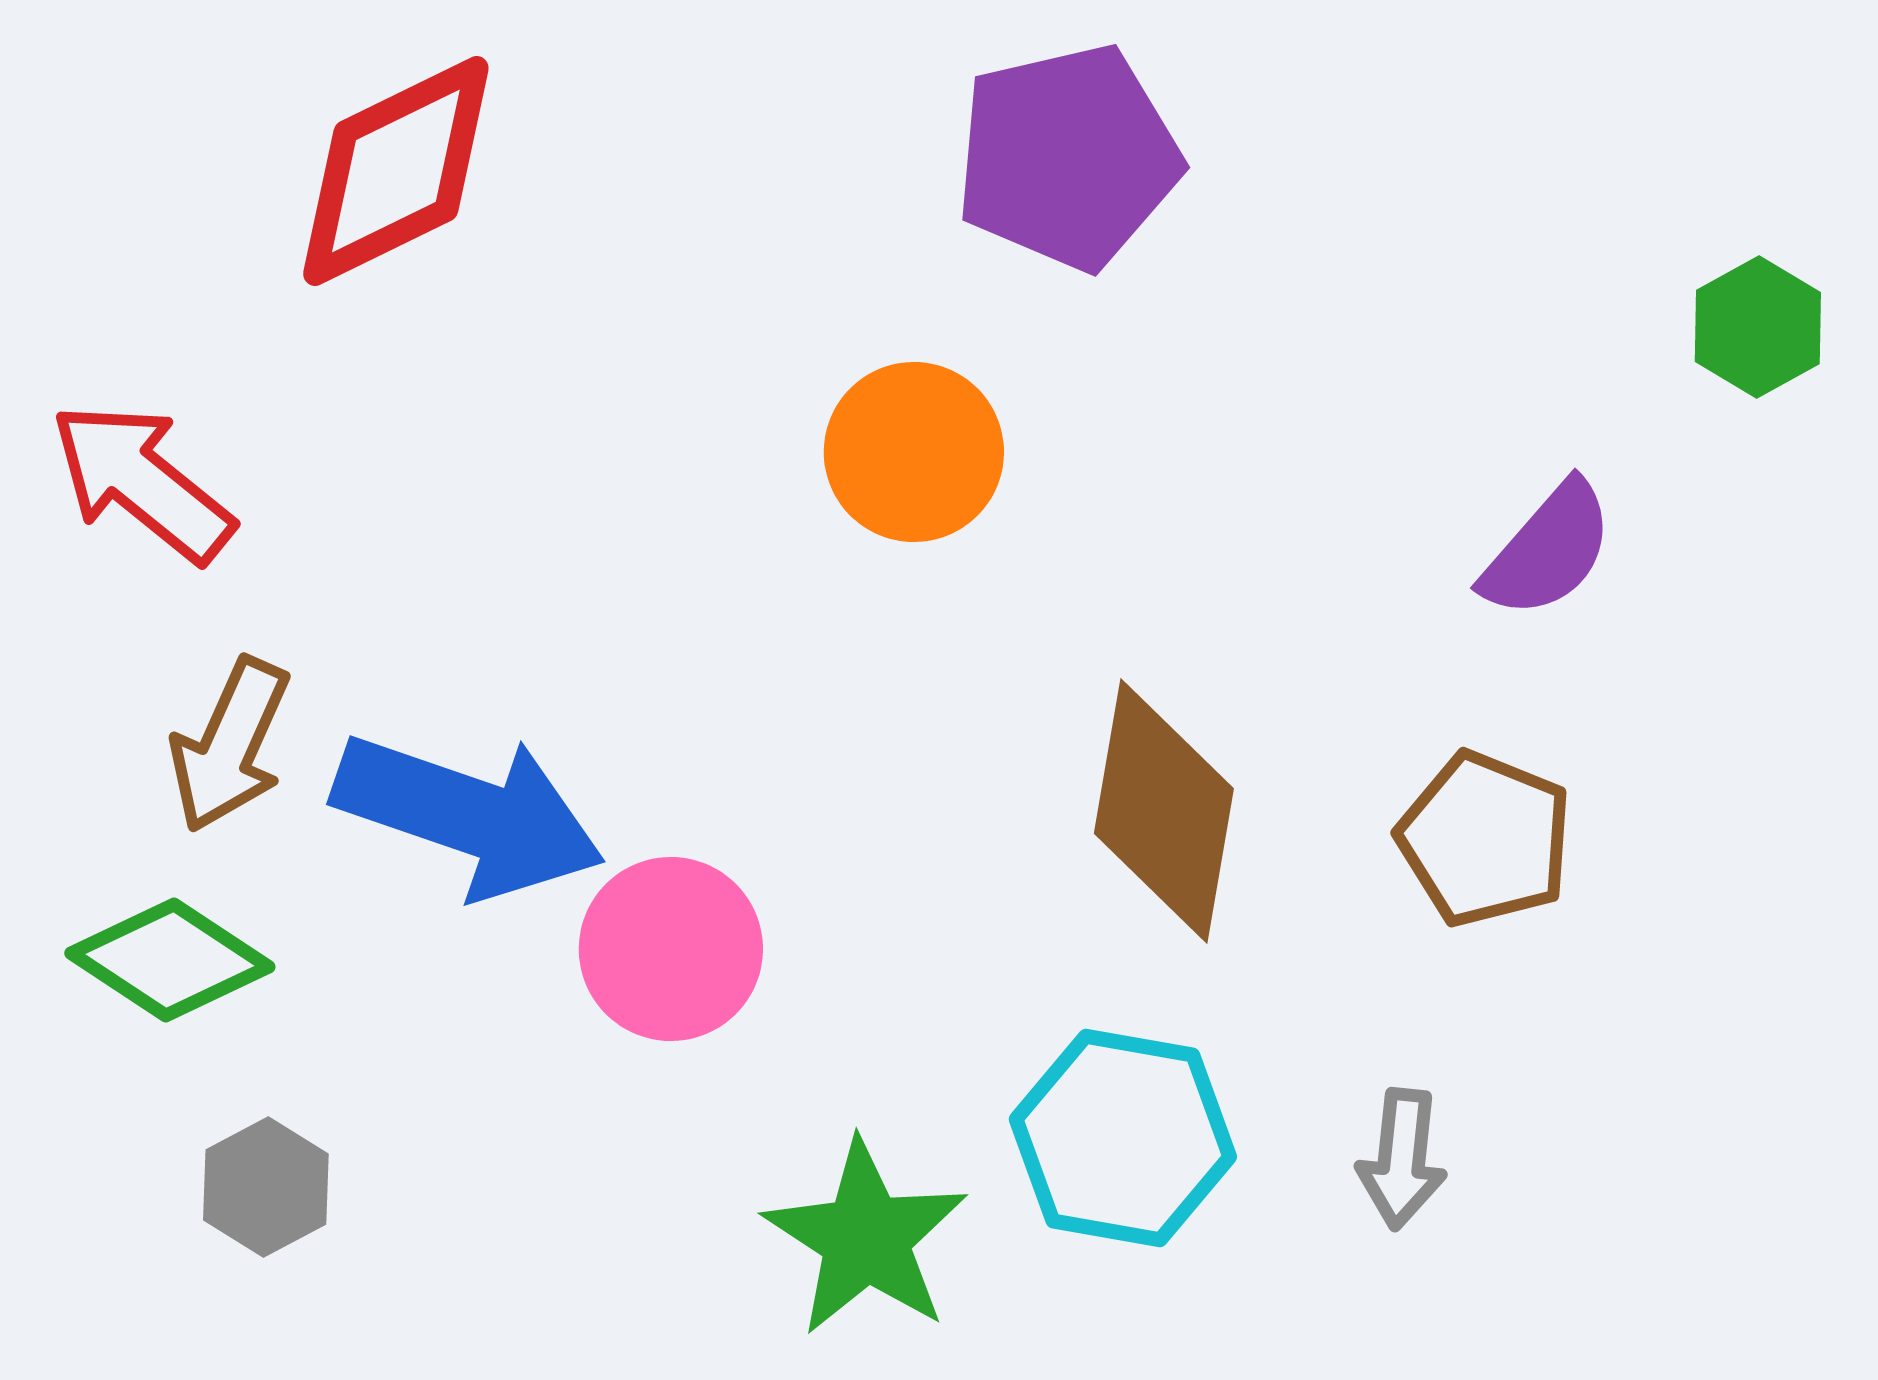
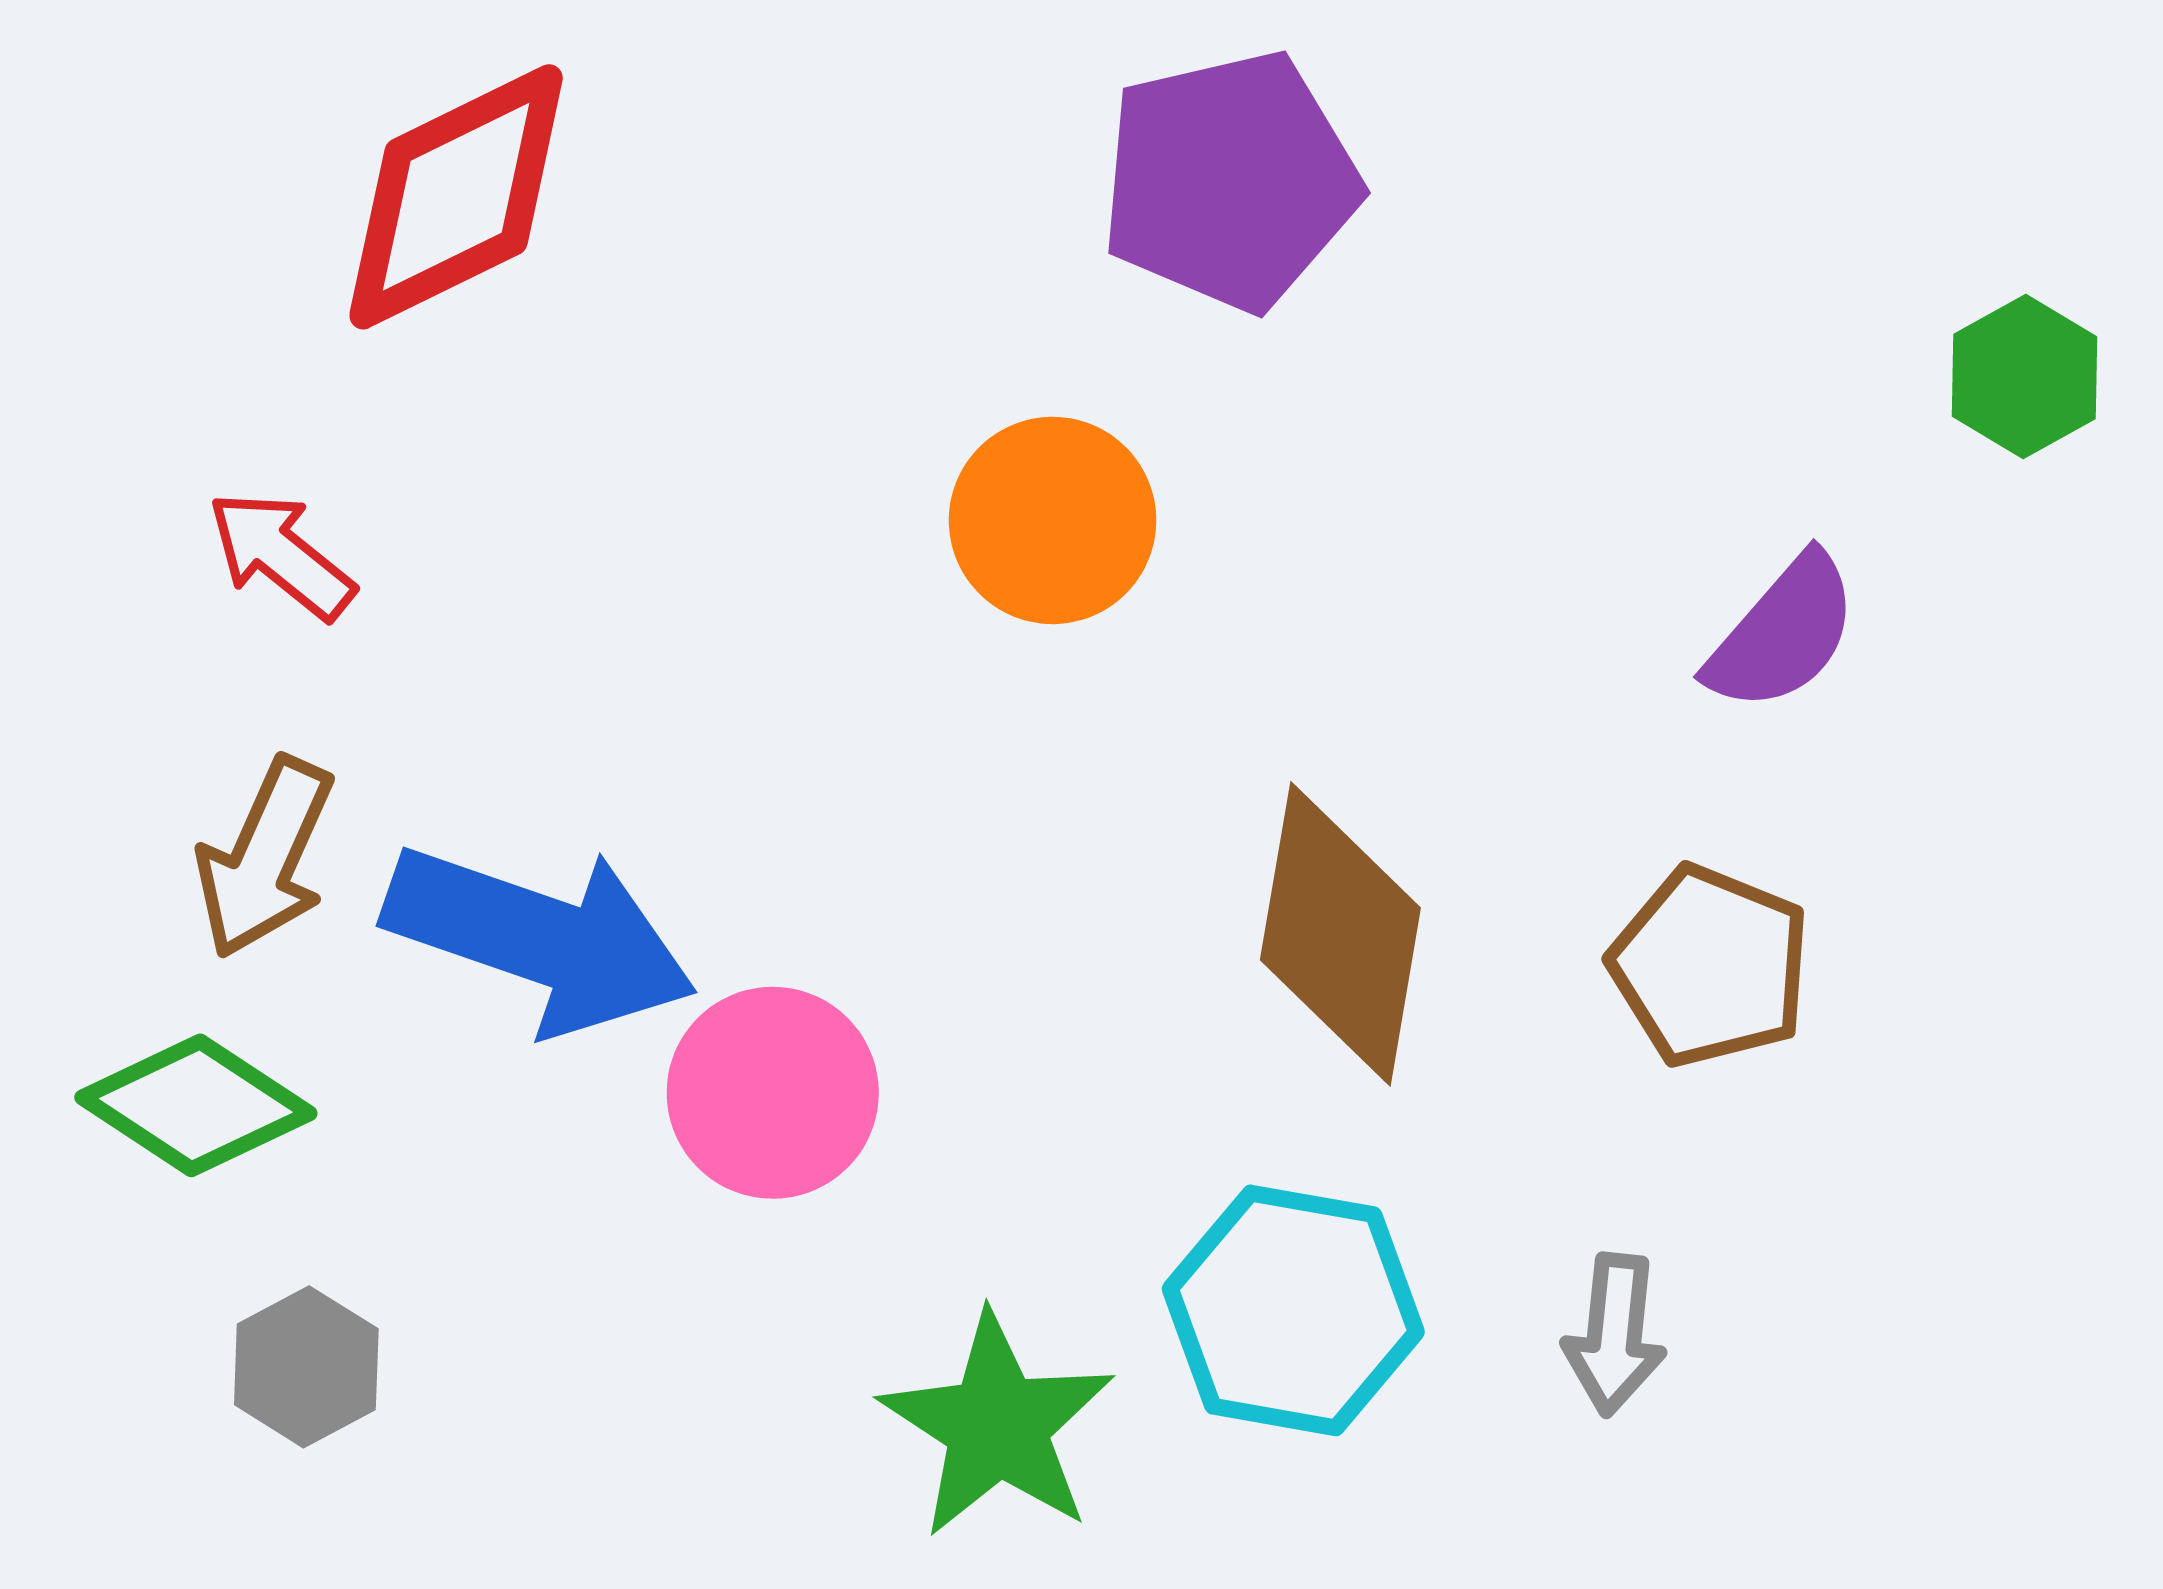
red arrow: (142, 482) -> (281, 555), moved, size x0.7

